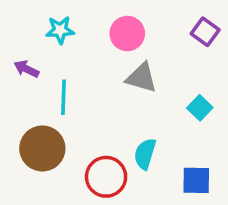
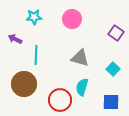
purple square: (205, 32) -> (116, 33), moved
gray triangle: (141, 78) -> (80, 58), moved
cyan square: (200, 108) -> (113, 69), moved

